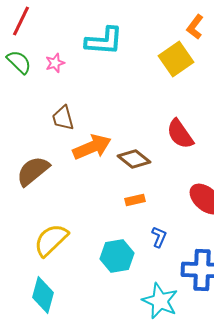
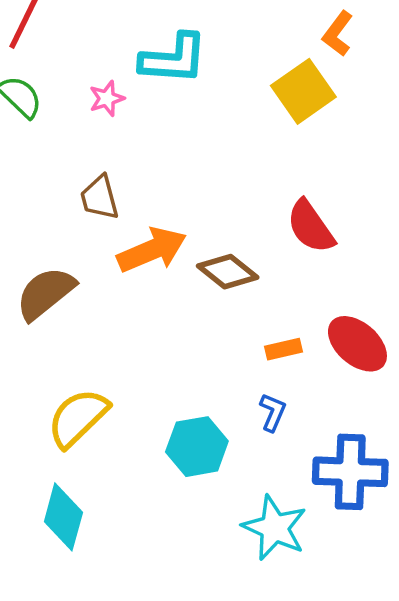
pink star: (55, 63) -> (107, 98), moved
orange rectangle: (135, 200) -> (284, 349), moved

